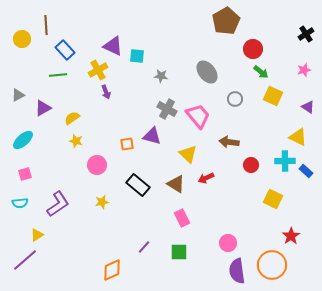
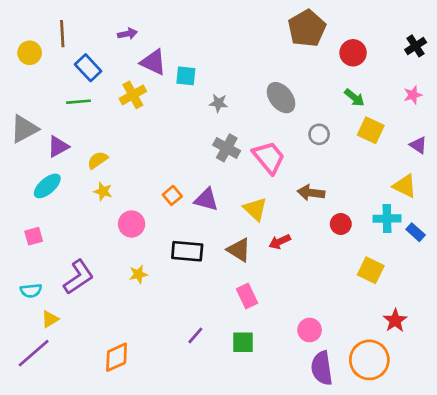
red circle: (253, 49) -> (353, 53), moved
purple arrow: (106, 92) -> (127, 34), moved, turned -80
gray triangle: (18, 95) -> (24, 129), size x1.6
purple triangle: (152, 136) -> (206, 200), moved
cyan ellipse: (23, 140) -> (47, 186), moved
orange square: (127, 144) -> (172, 195), turned -32
black rectangle: (138, 185) -> (187, 251), turned -35
cyan semicircle: (20, 203) -> (31, 291), moved
orange diamond: (112, 270) -> (117, 357), moved

